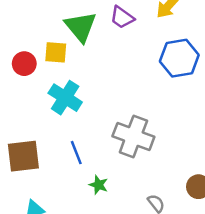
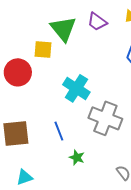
red circle: (24, 64) -> (18, 72), moved, size x1.4
cyan cross: (65, 98) -> (76, 88), moved

